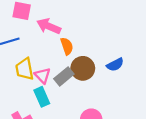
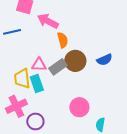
yellow trapezoid: (25, 69) -> (22, 79), moved
pink triangle: (43, 76) -> (39, 65), turned -49

